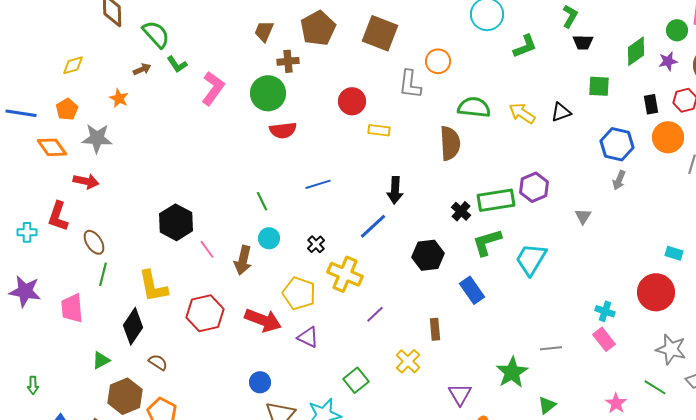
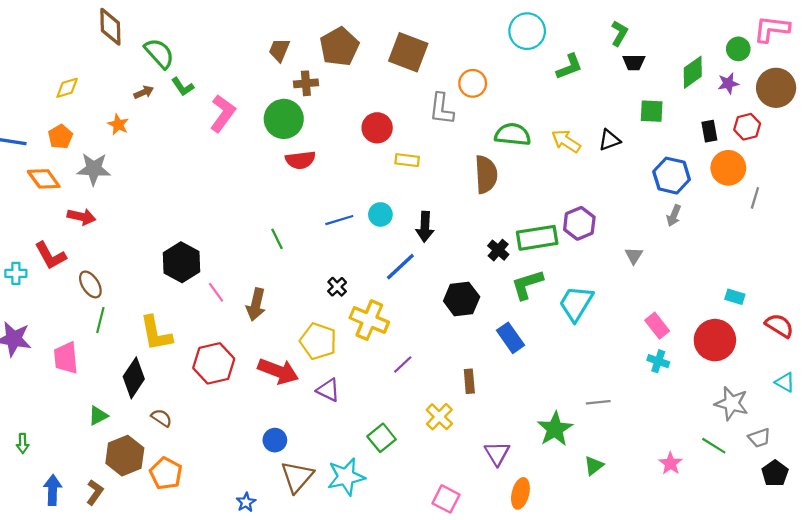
red L-shape: (58, 216) -> (50, 256), turned -48
cyan circle: (269, 238) -> (380, 214), moved
pink rectangle: (604, 339) -> (657, 326), moved

